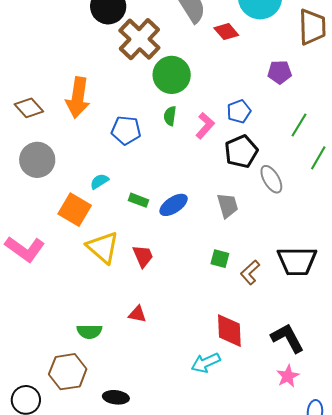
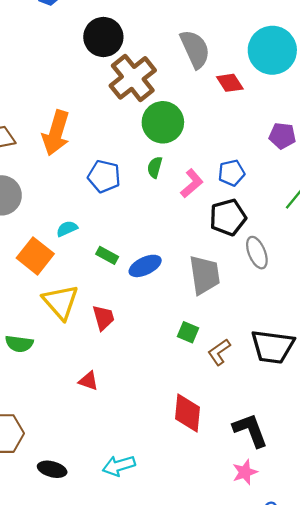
gray trapezoid: (228, 206) -> (205, 275), size x1.4
green semicircle: (89, 331) -> (19, 344), moved
cyan arrow: (206, 363) -> (119, 466), moved

